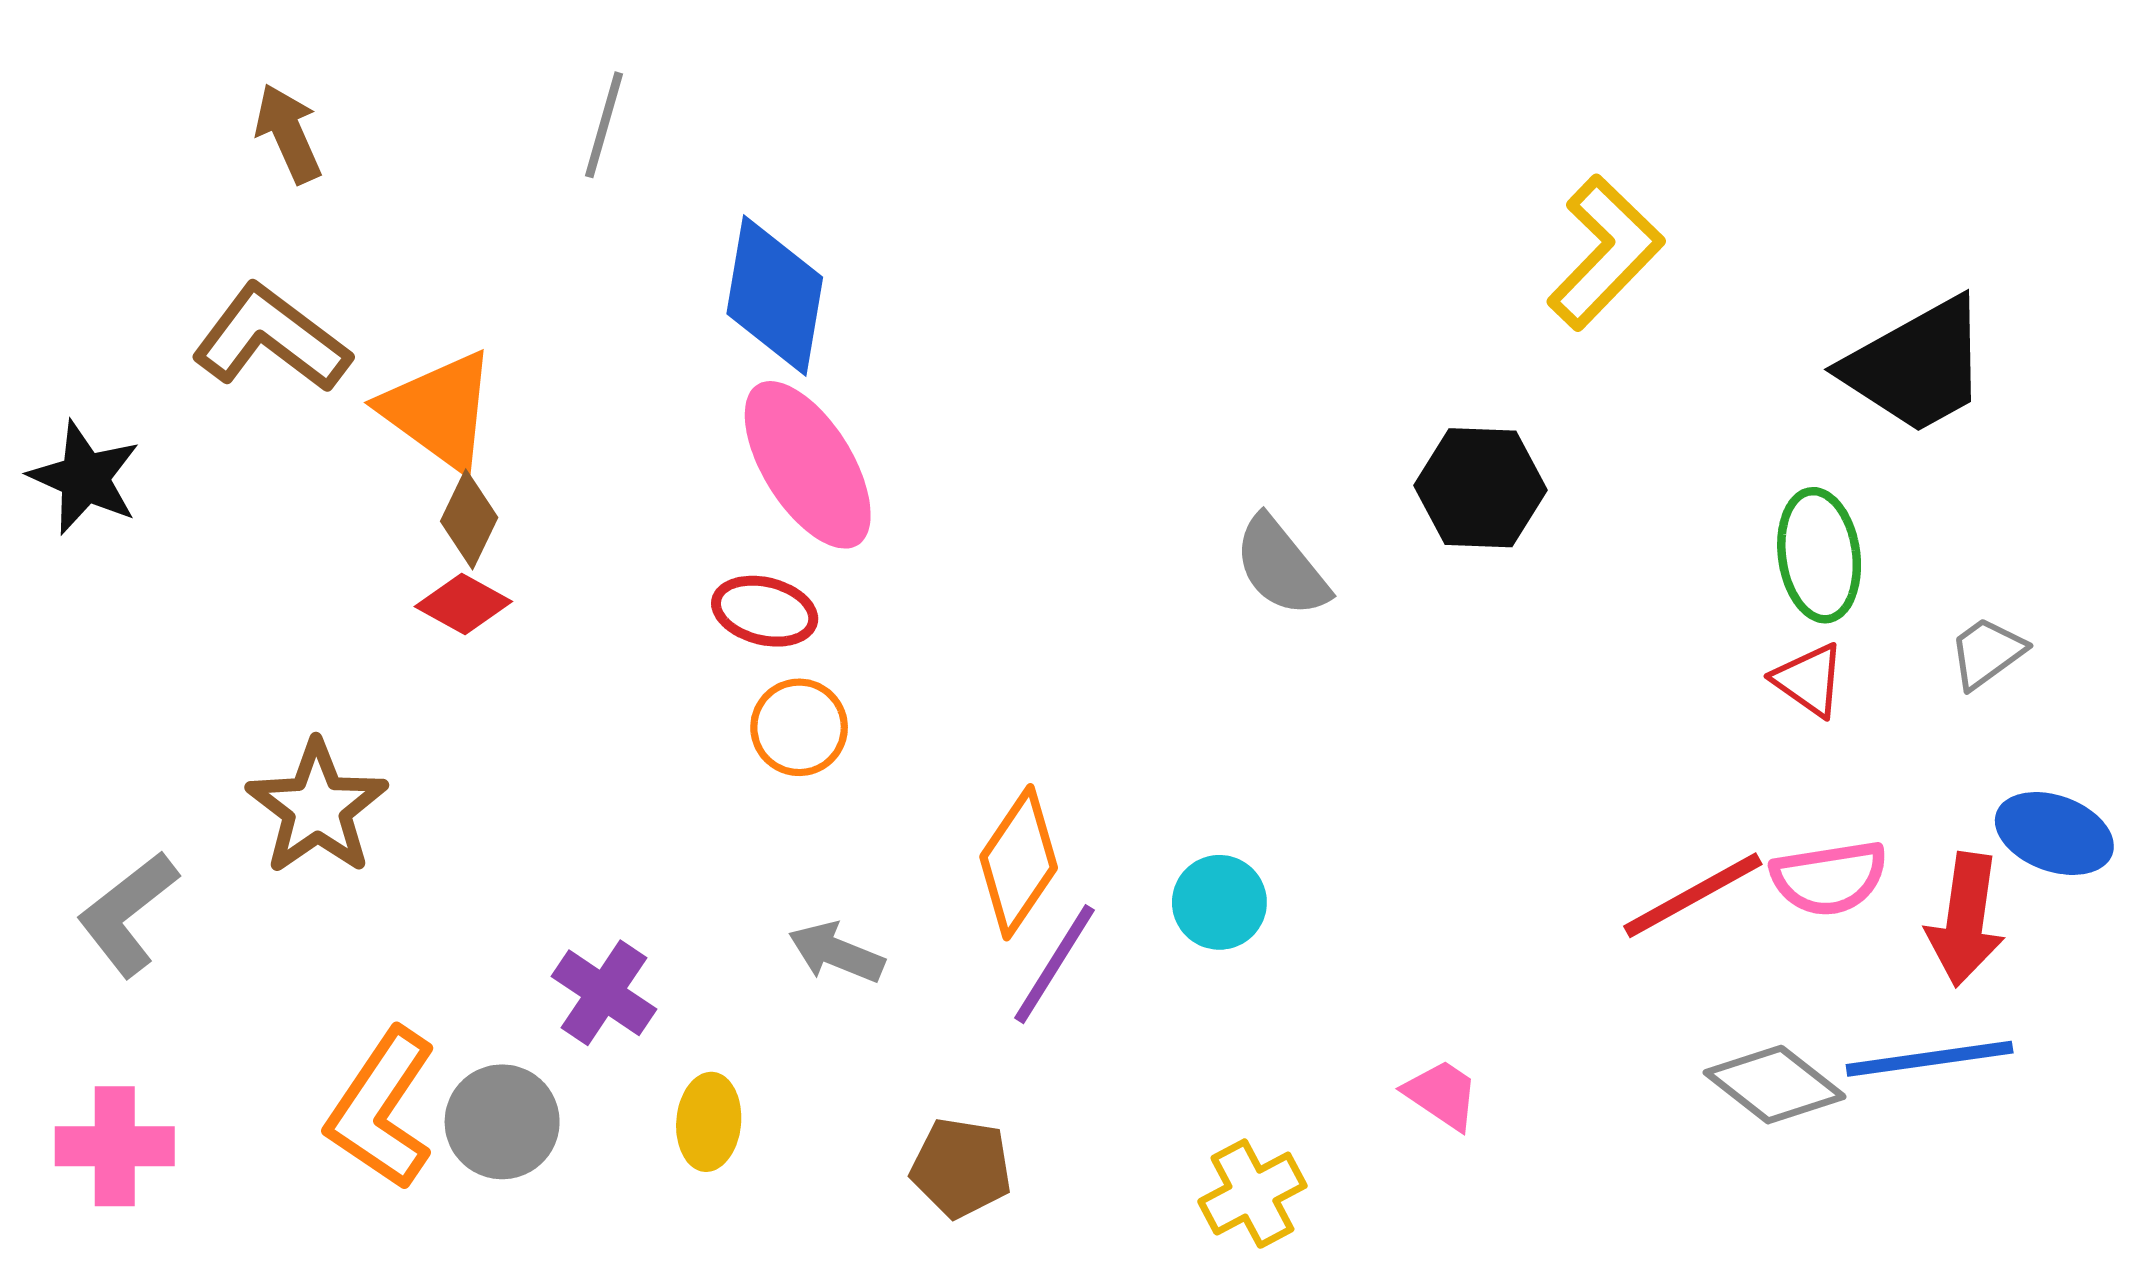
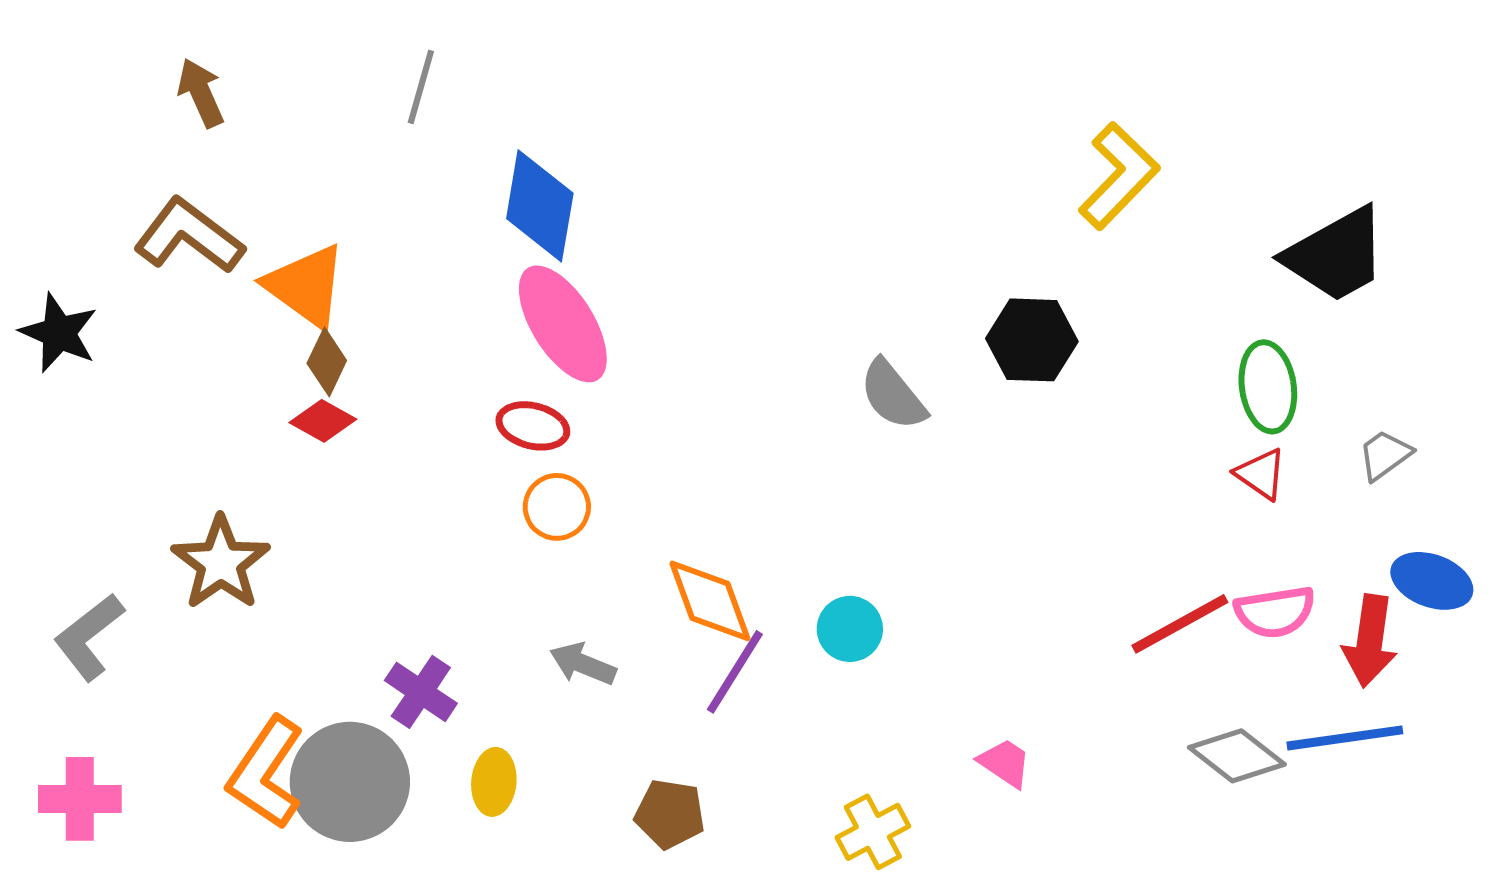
orange diamond: (1019, 862) -> (710, 601), turned -54
gray circle: (502, 1122) -> (350, 782), size x1.5

